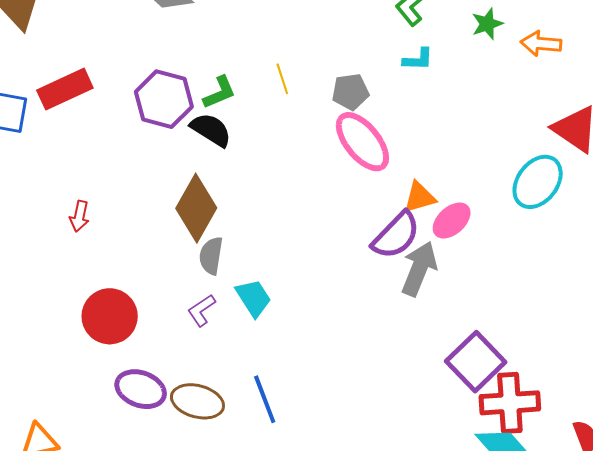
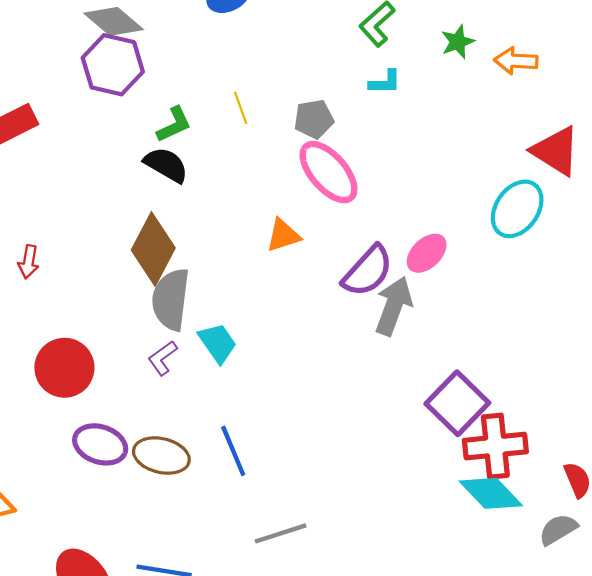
purple hexagon: (164, 99) -> (113, 65), moved
orange triangle: (420, 197) -> (283, 235), moved
gray semicircle: (211, 256) -> (171, 299), size x1.5

